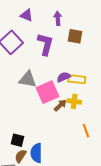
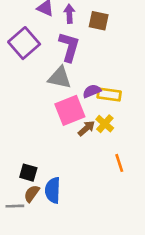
purple arrow: (58, 18) -> (69, 14), moved
brown square: (75, 36) -> (99, 21), moved
gray triangle: (28, 79) -> (60, 78), moved
yellow cross: (74, 101) -> (105, 124), turned 32

